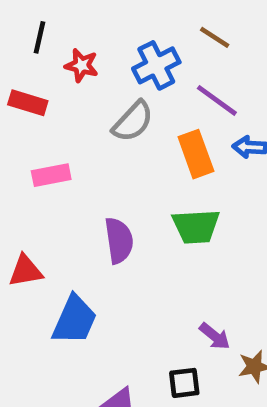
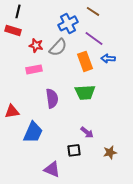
red star: (82, 65) -> (36, 45), moved
red rectangle: (28, 103) -> (13, 30), moved
pink rectangle: (51, 175) -> (34, 69), moved
purple arrow: (215, 336) -> (87, 132), moved
black square: (184, 383) -> (74, 150), moved

